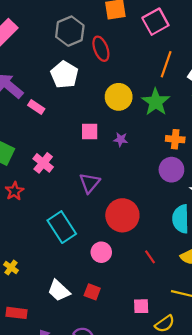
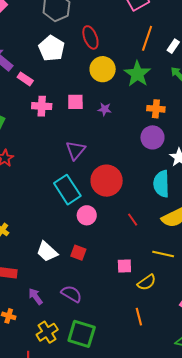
red ellipse: (101, 49) -> (90, 37), moved
pink cross: (43, 163) -> (42, 106), moved, turned -36
cyan rectangle: (62, 227) -> (67, 190), moved

